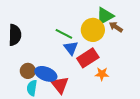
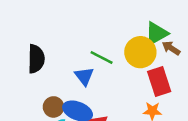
blue triangle: (71, 48) -> (84, 76), moved
red rectangle: (88, 58) -> (159, 82), moved, turned -75

